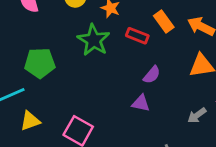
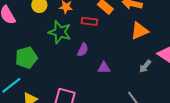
purple semicircle: (152, 75) -> (83, 50), moved

